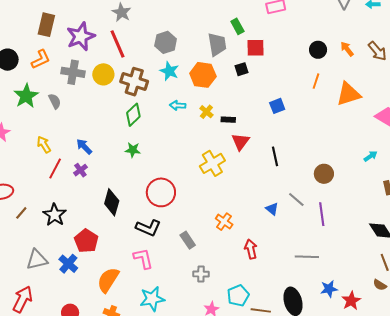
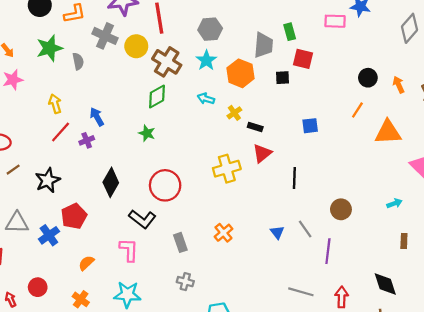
red arrow: (251, 249) -> (342, 297), moved
orange semicircle: (108, 280) -> (86, 263), size x0.6

